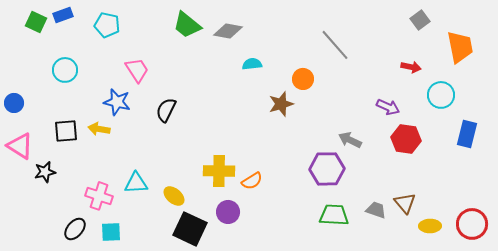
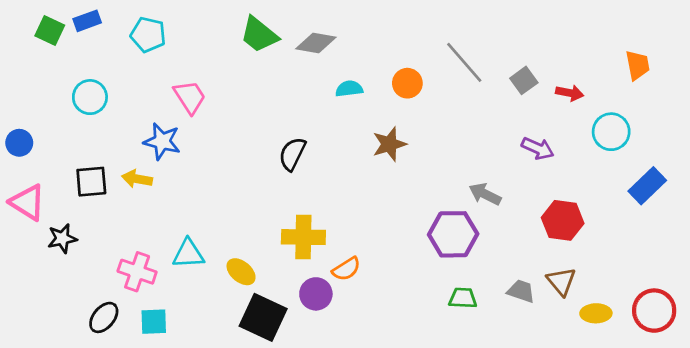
gray square: (420, 20) -> (524, 80), moved
orange trapezoid: (460, 47) -> (638, 65), size x0.7
orange circle: (303, 79) -> (407, 83), moved
black semicircle: (166, 110) -> (292, 154), moved
blue rectangle: (467, 134) -> (647, 186), turned 32
red hexagon: (406, 139) -> (563, 220), moved
orange semicircle: (252, 181) -> (346, 269), moved
green trapezoid: (334, 215) -> (463, 298), size x0.7

